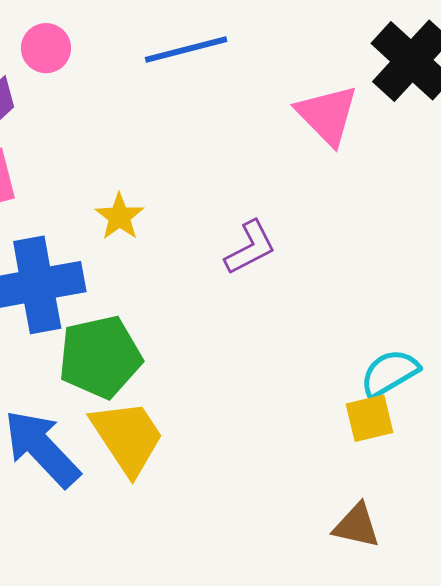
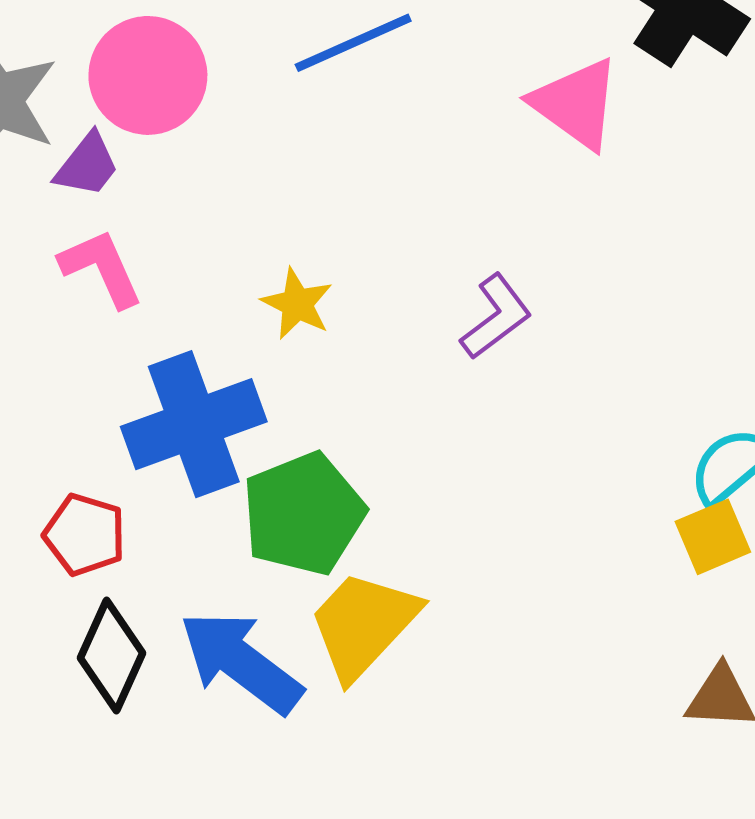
pink circle: (46, 48) -> (148, 75), size x1.6
yellow trapezoid: (127, 437) -> (363, 625), turned -94

